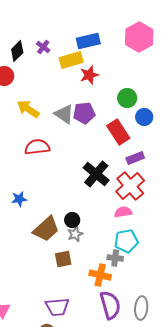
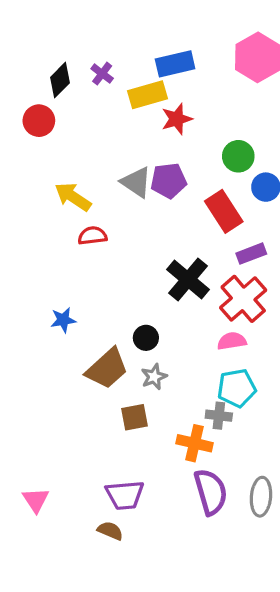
yellow arrow: (28, 109) -> (73, 197), moved
red semicircle: (37, 147) -> (92, 236), size x0.7
black circle: (72, 220) -> (146, 338), moved

